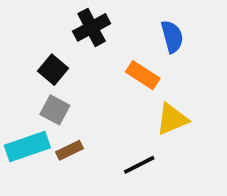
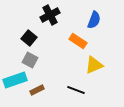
blue semicircle: (172, 37) -> (94, 20), turned 36
brown rectangle: (70, 150) -> (37, 90), moved
black line: (139, 165) -> (76, 90), turned 48

